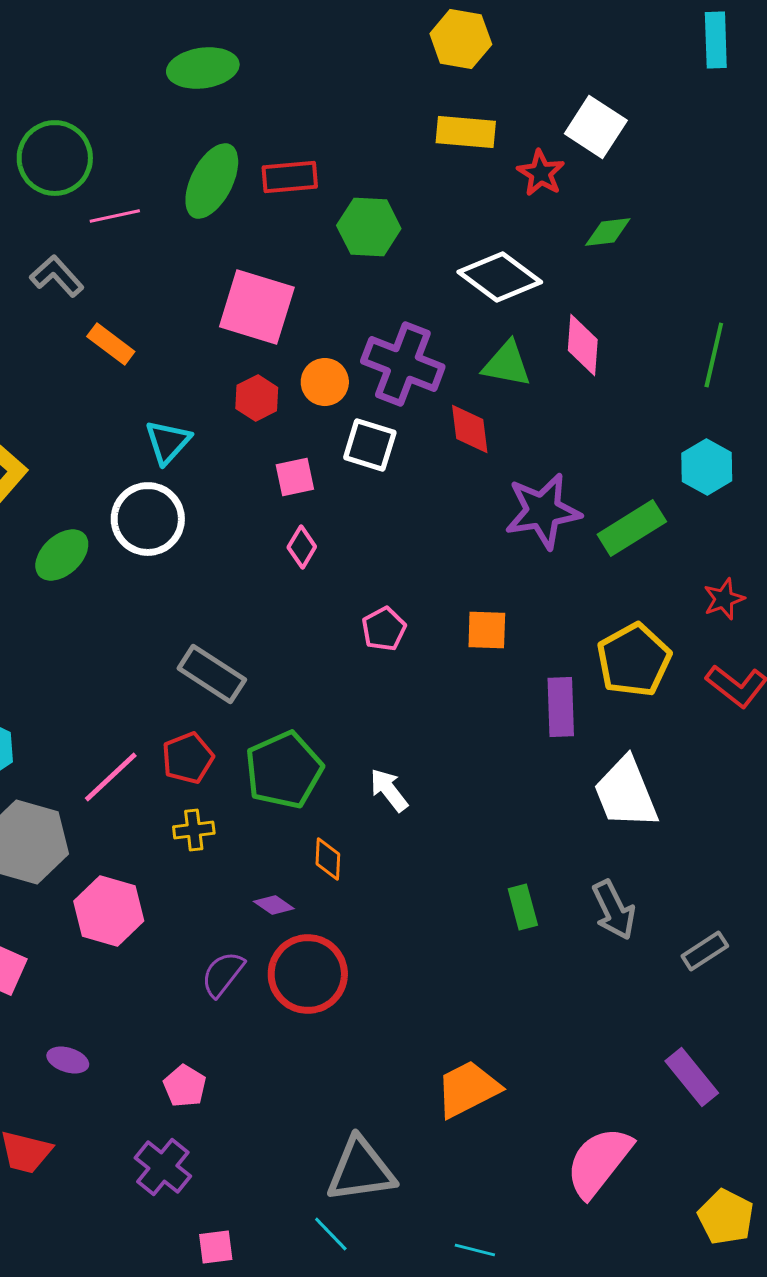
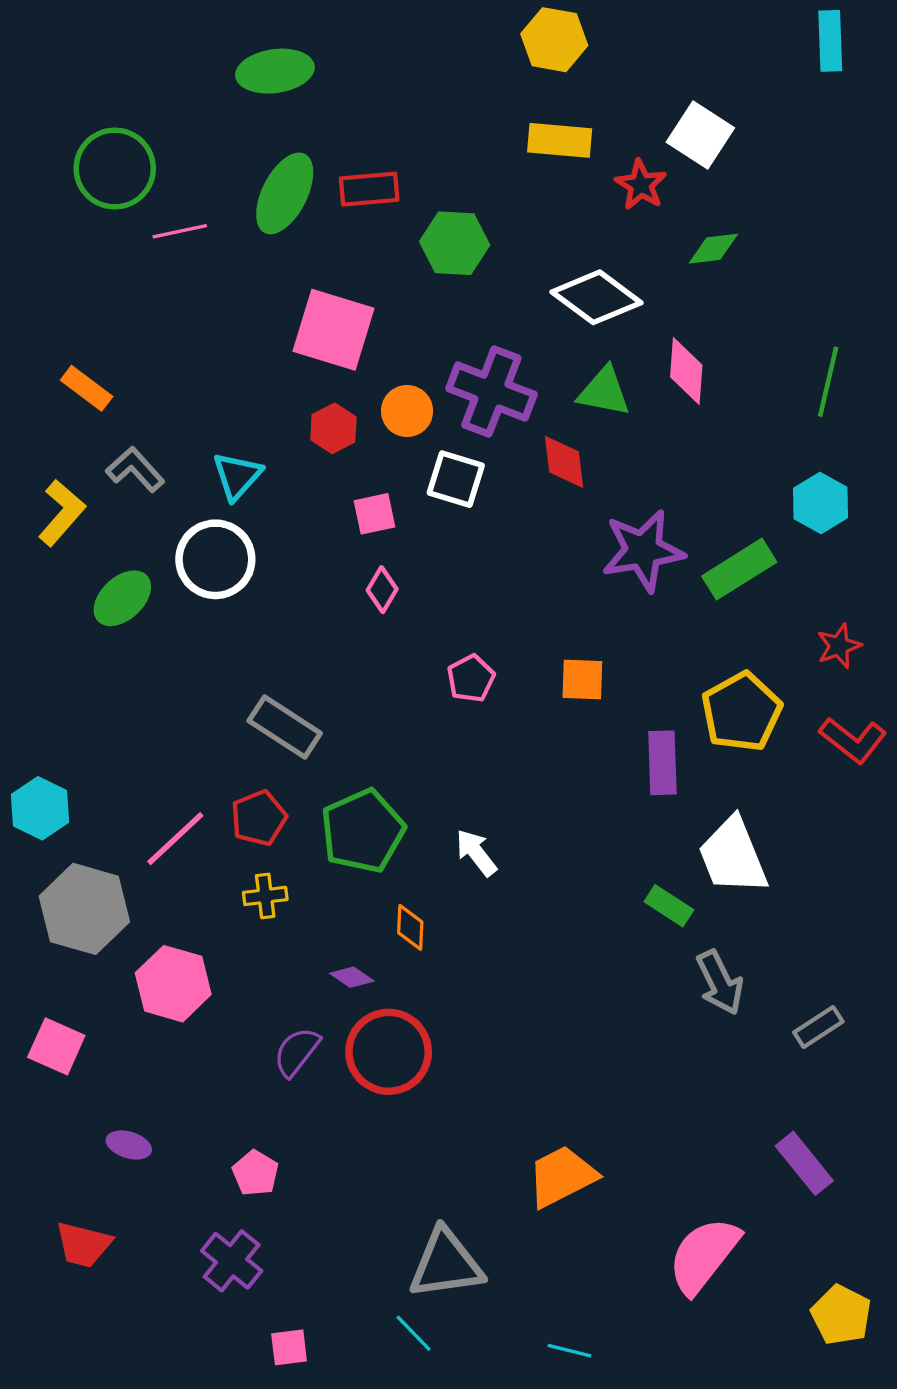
gray L-shape: (57, 276) -> (135, 469), moved
orange rectangle: (111, 344) -> (87, 388), moved
green rectangle: (523, 907) -> (669, 906), moved, turned -42

